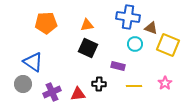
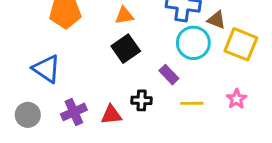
cyan circle: (135, 44) -> (193, 43), size x1.5
black square: (88, 48) -> (126, 49), turned 30
purple rectangle: (118, 66) -> (169, 75), turned 32
gray circle: (23, 84) -> (28, 115), moved

